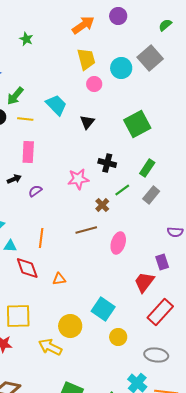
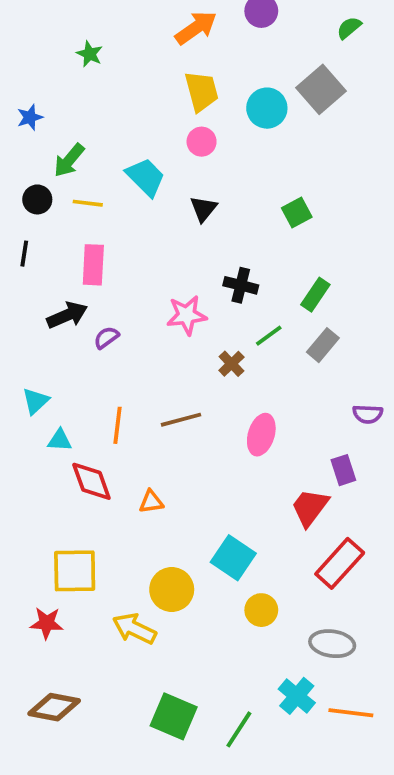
pink circle: (94, 84) -> (202, 142), moved
green square: (137, 124) -> (297, 213), size x0.6
black arrow: (14, 179) -> (67, 315), size x1.5
brown line: (86, 230) -> (181, 420), moved

